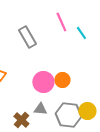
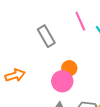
orange circle: (62, 80) -> (69, 68), moved

